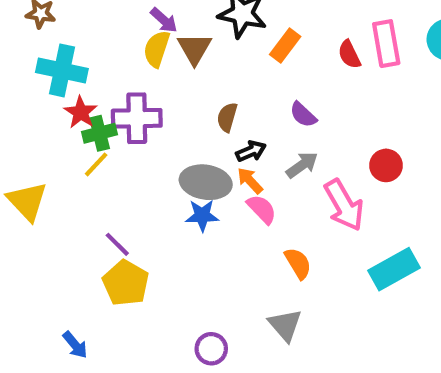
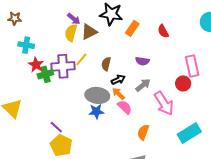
pink rectangle: (386, 44) -> (192, 66), moved
brown triangle: (194, 49) -> (89, 32), turned 36
cyan cross: (62, 70) -> (26, 45), size x0.7
purple semicircle: (303, 115) -> (142, 61), turned -32
yellow line: (96, 164) -> (81, 59), moved
orange semicircle: (298, 263) -> (143, 132), turned -126

